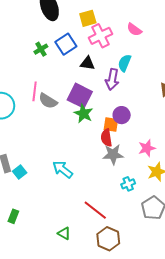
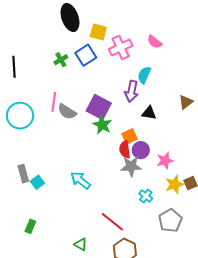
yellow square: (88, 18) -> (98, 32), moved, turned 30
black triangle: (88, 63) -> (149, 113), moved
purple circle: (122, 115) -> (141, 150), moved
orange square: (111, 124) -> (129, 136), turned -35
cyan cross: (128, 184) -> (146, 196), turned -32

